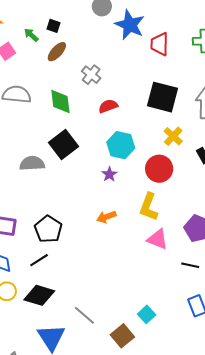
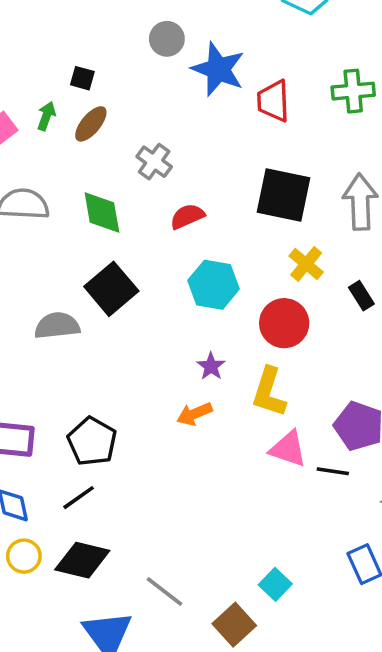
green arrow: (31, 35) -> (46, 116), moved, turned 70
purple star: (109, 174) -> (211, 366), moved
black line: (190, 265) -> (333, 471), moved

